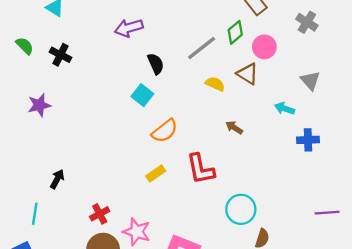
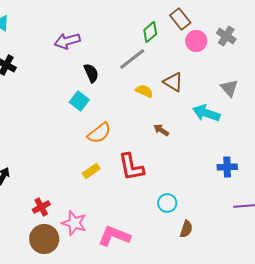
green diamond: (235, 32) -> (150, 32), moved
pink circle: (264, 47) -> (196, 41), moved
cyan arrow: (285, 109) -> (206, 113), size x1.5
blue cross: (308, 140) -> (227, 167), moved
cyan circle: (241, 209) -> (167, 203), size x0.7

